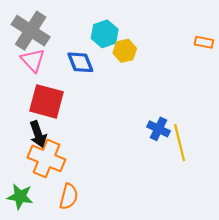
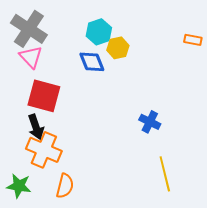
blue diamond: (80, 62) -> (92, 62), moved
yellow line: (180, 143) -> (165, 174), moved

